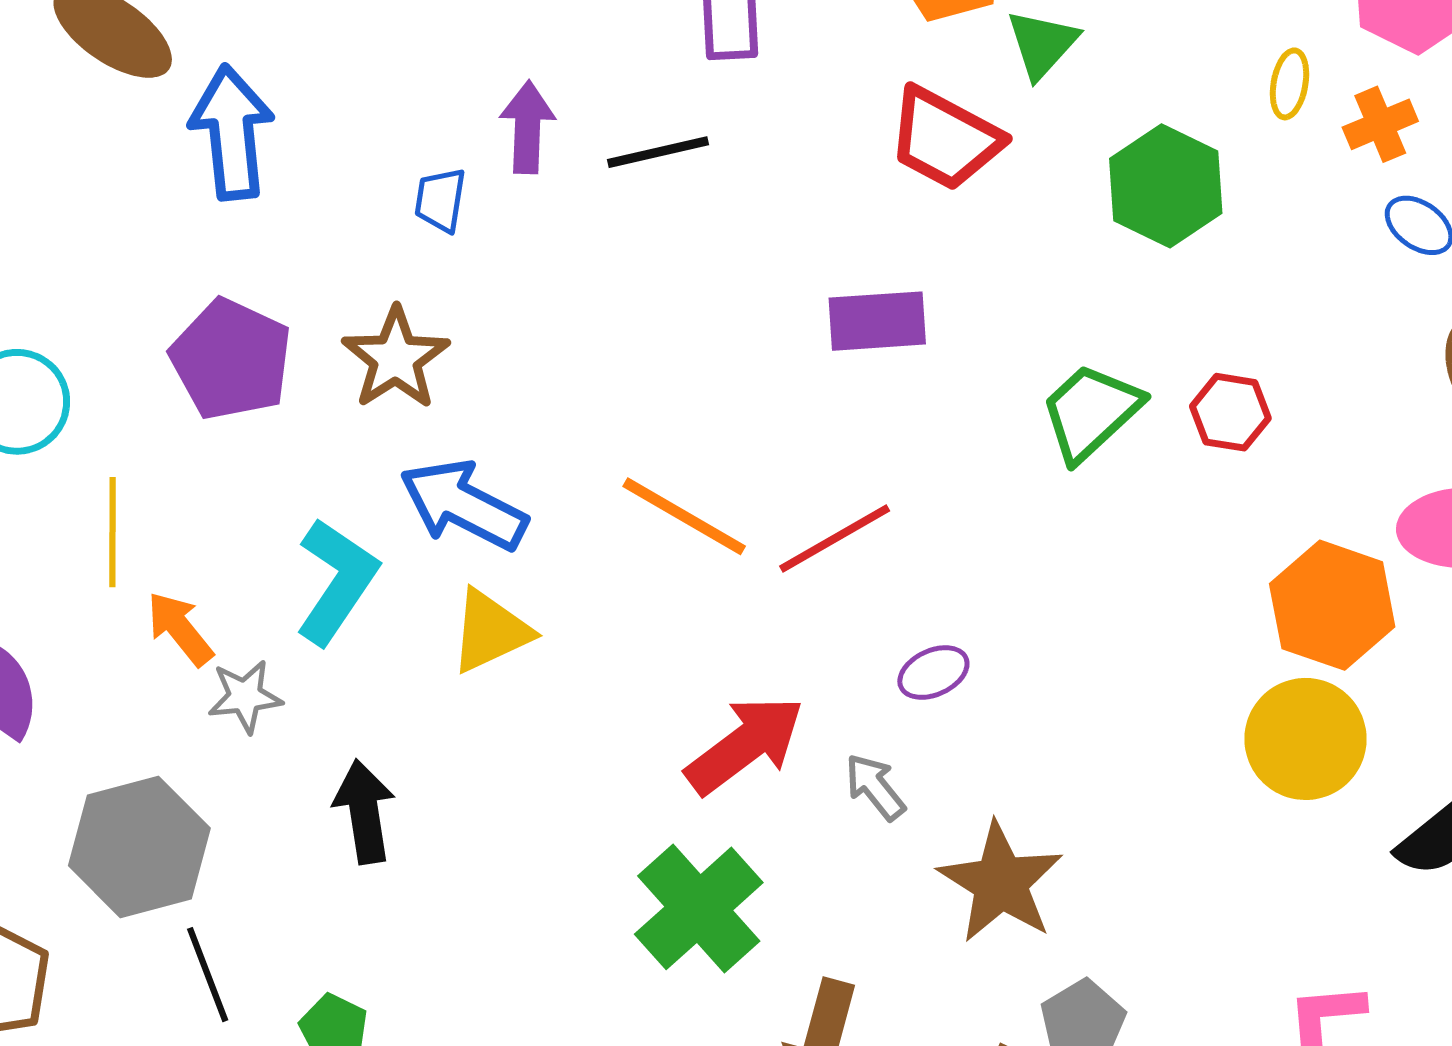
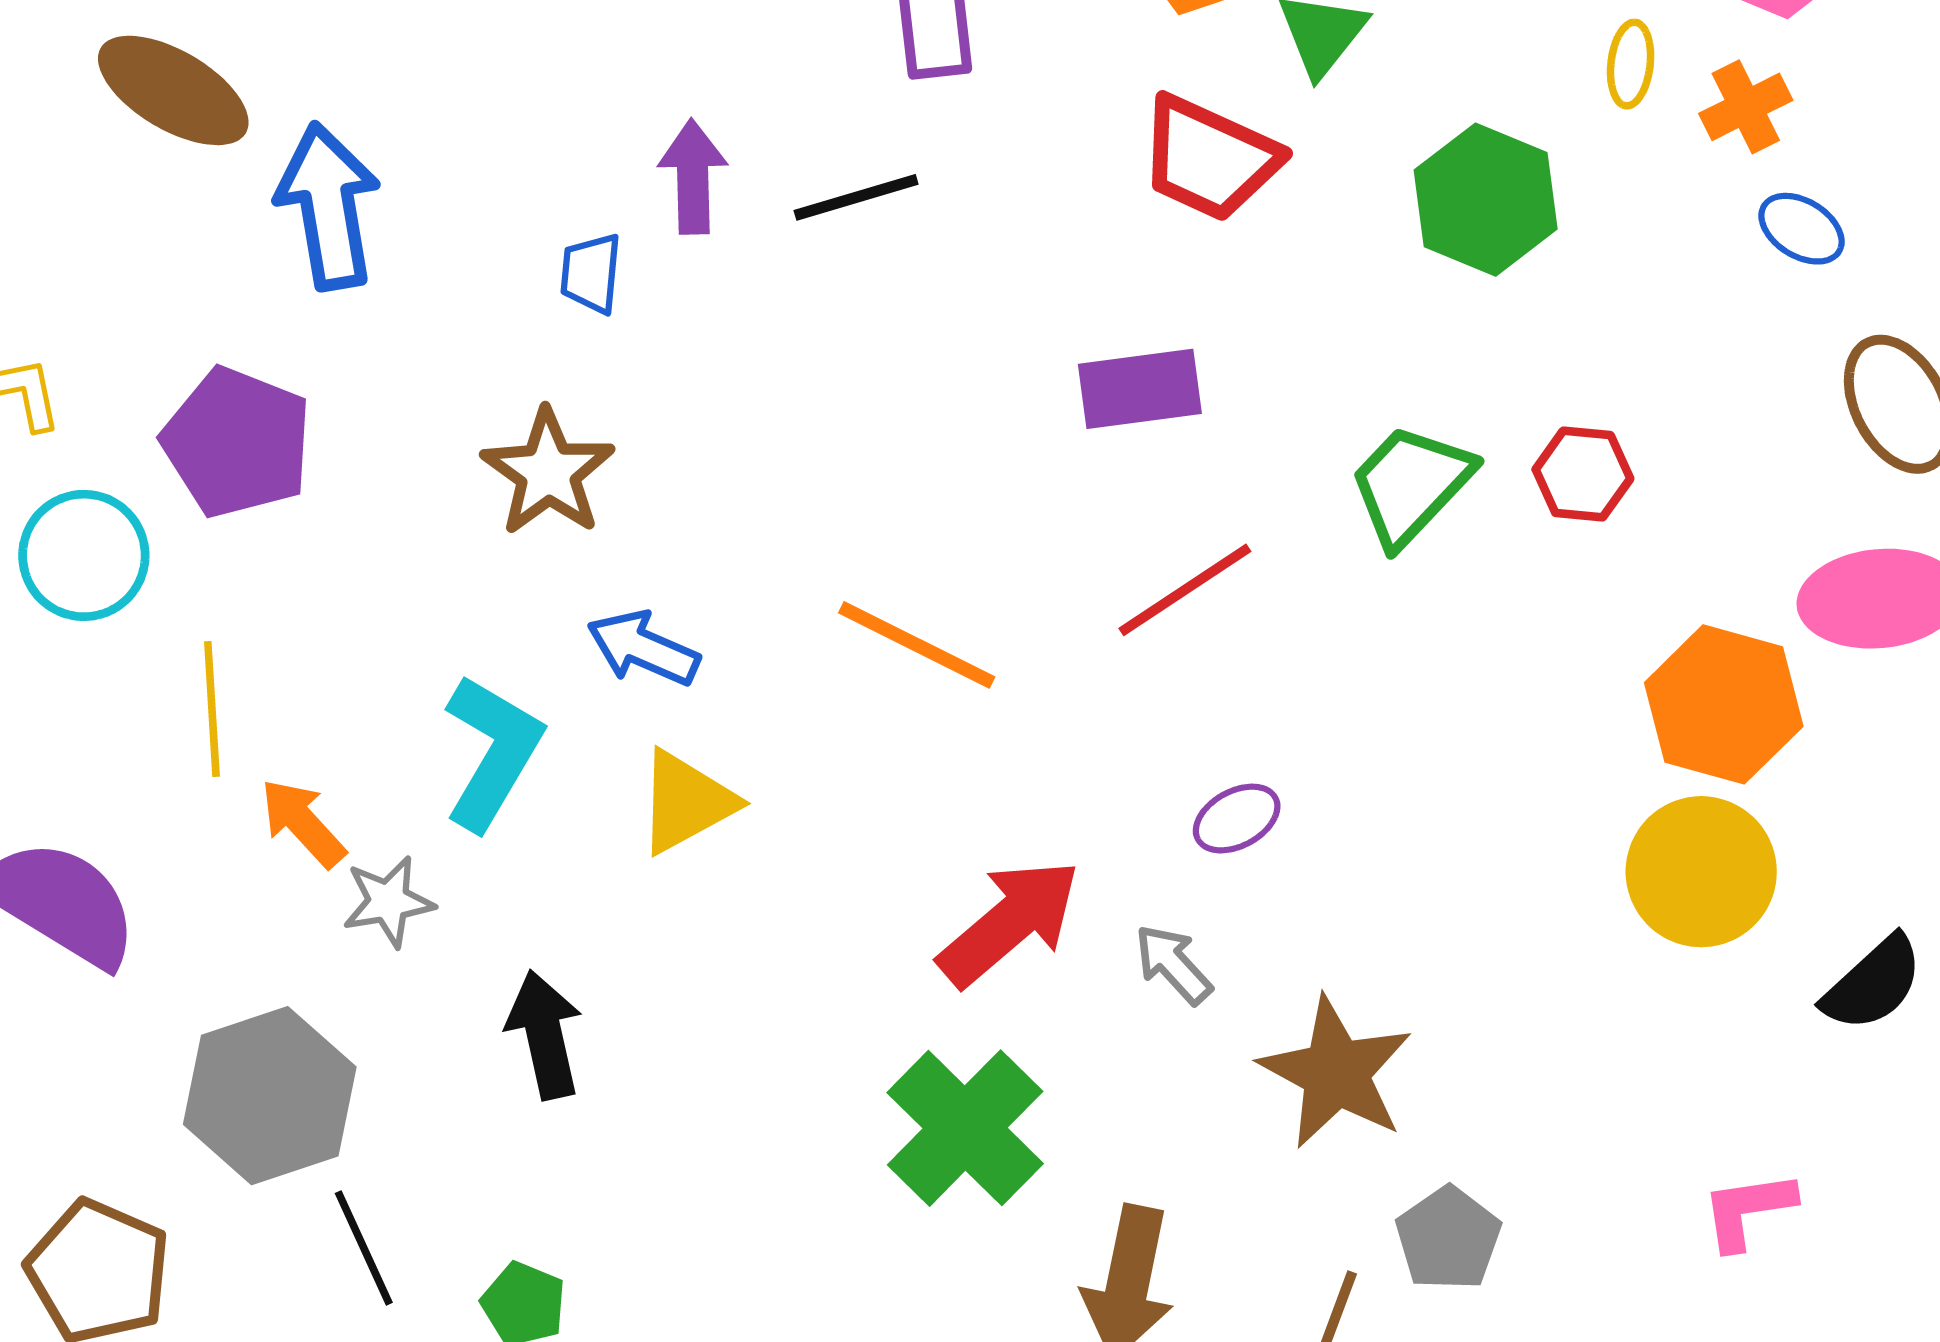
purple pentagon: (231, 359) -> (237, 442), moved
blue arrow: (463, 505) -> (643, 648), size x0.7
red line: (835, 538) -> (1185, 590), moved

